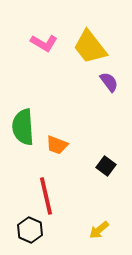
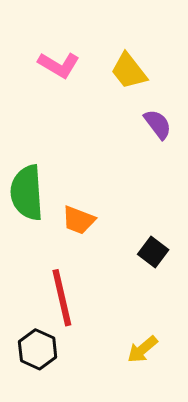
yellow trapezoid: (90, 47) -> (129, 71), size x0.7

